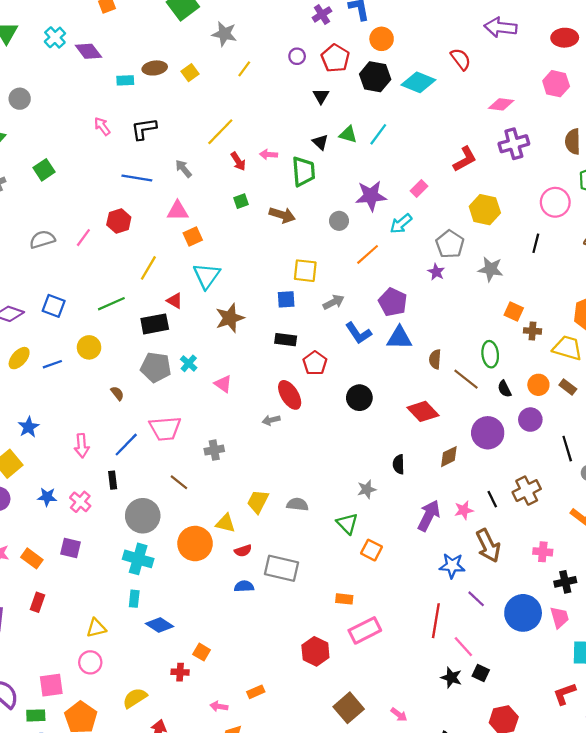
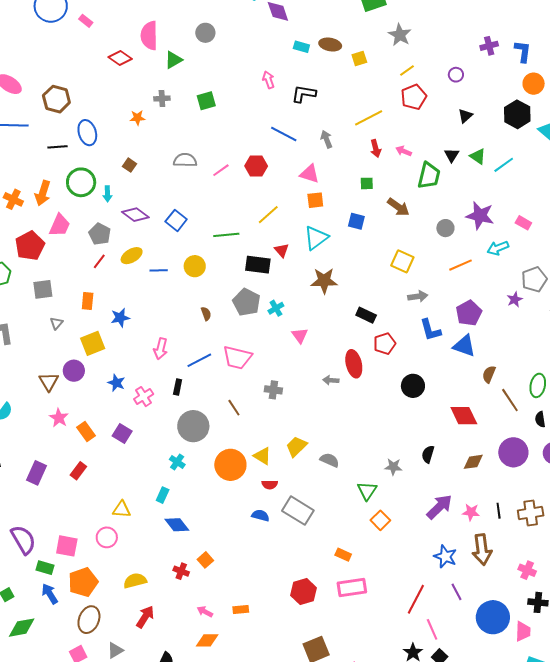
red pentagon: (335, 58) -> (414, 97), moved
pink rectangle: (419, 188) -> (523, 223), turned 56
blue square: (286, 299) -> (356, 221), moved
cyan cross: (138, 559) -> (177, 462), size x0.6

